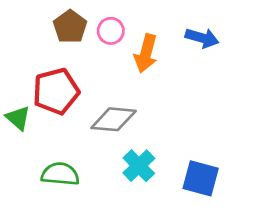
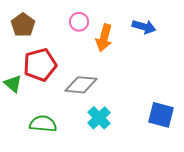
brown pentagon: (70, 27) -> (23, 25), moved
blue square: (201, 178) -> (161, 115), moved

